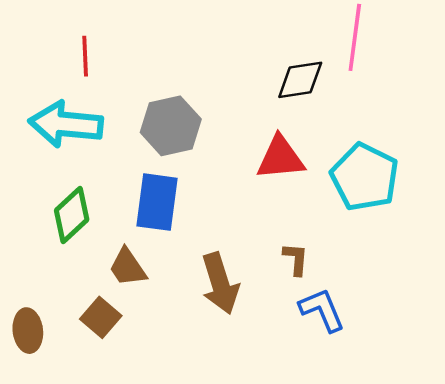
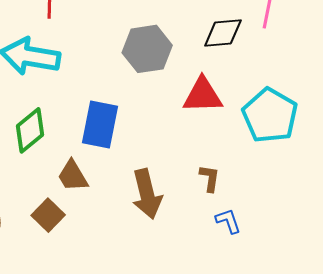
gray hexagon: (171, 126) -> (147, 49), moved
blue L-shape: (322, 310) -> (228, 221), size x0.7

